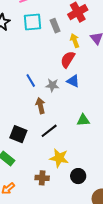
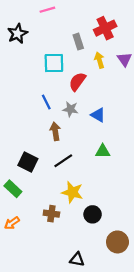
cyan square: (33, 22) -> (54, 63), moved
red semicircle: (68, 59) -> (77, 82), moved
blue triangle: (73, 81) -> (98, 115), moved

